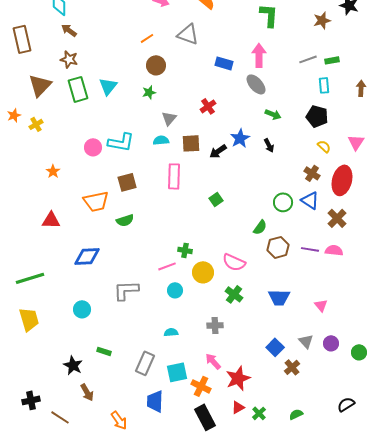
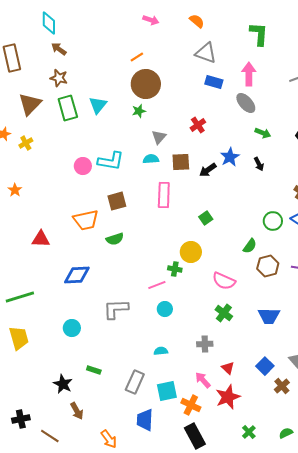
gray triangle: (188, 34) -> (206, 53), moved
brown circle: (156, 65) -> (146, 84), size x1.5
orange star: (53, 171) -> (15, 190), moved
yellow circle: (203, 272) -> (191, 252), moved
red triangle: (238, 407) -> (228, 368), moved, turned -48

